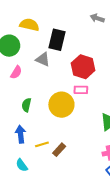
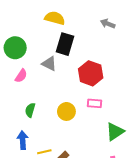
yellow semicircle: (29, 25) -> (55, 18), moved
pink rectangle: (81, 90) -> (95, 103), moved
yellow circle: (61, 105) -> (66, 111), size x0.7

